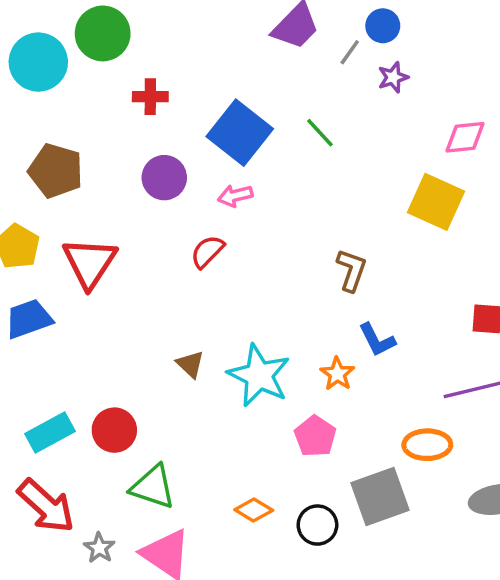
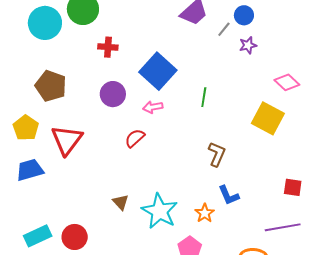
green line: (320, 133) -> (204, 97), moved, turned 48
pink diamond: (465, 137) -> (287, 82), turned 45

